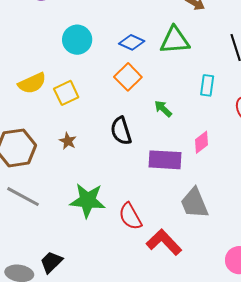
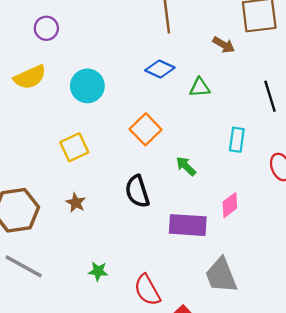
green triangle: (175, 40) -> (200, 87), size x0.6
blue diamond: (132, 42) -> (160, 69), moved
yellow semicircle: (32, 83) -> (30, 77), moved
green star: (88, 200) -> (98, 271), size x0.5

